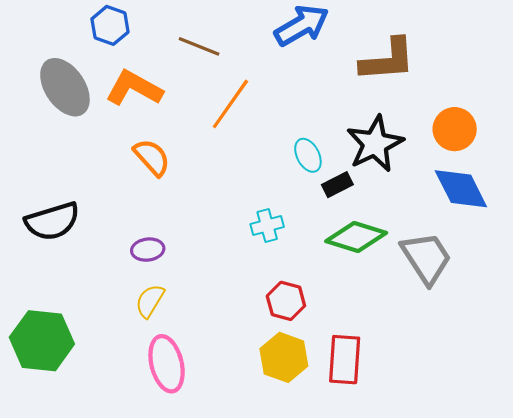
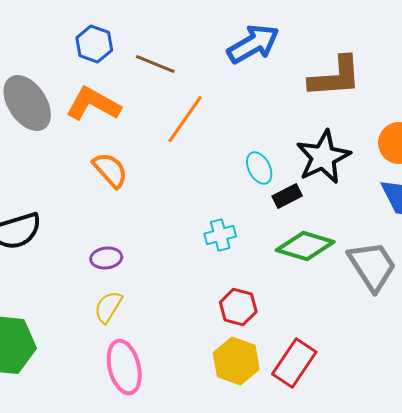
blue hexagon: (110, 25) -> (94, 44), moved
red rectangle: (345, 360) -> (294, 363), turned 30

